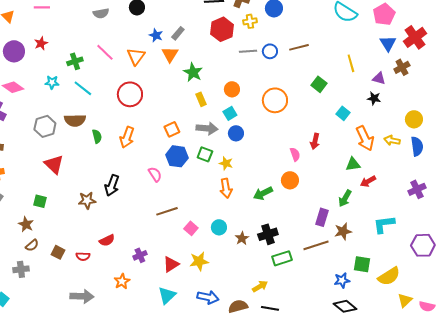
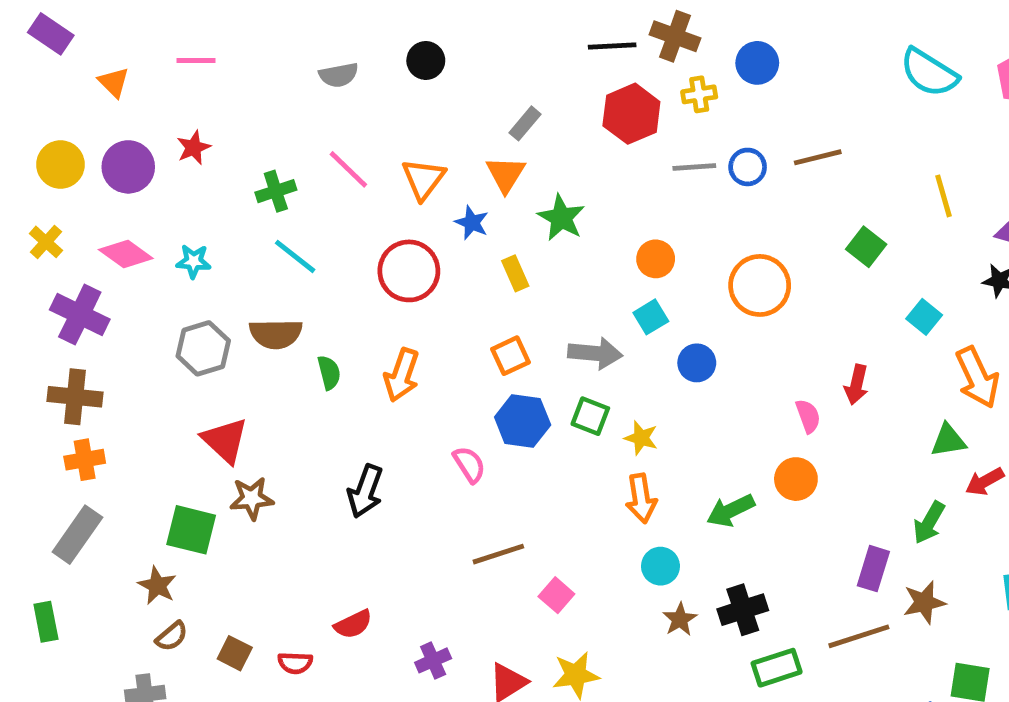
blue star: (156, 35) -> (472, 223), moved
cyan star: (52, 82) -> (194, 261), moved
yellow rectangle: (201, 99) -> (515, 273), moved
blue circle: (236, 133) -> (697, 363), moved
brown star: (87, 200) -> (252, 498), moved
green square: (40, 201) -> (191, 530), size x1.5
cyan circle: (219, 227) -> (660, 566), moved

